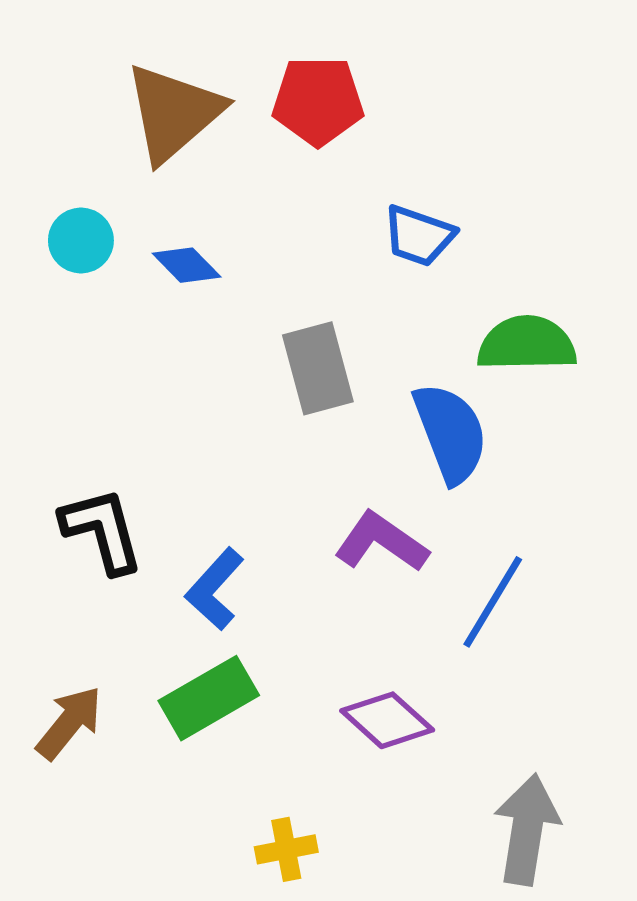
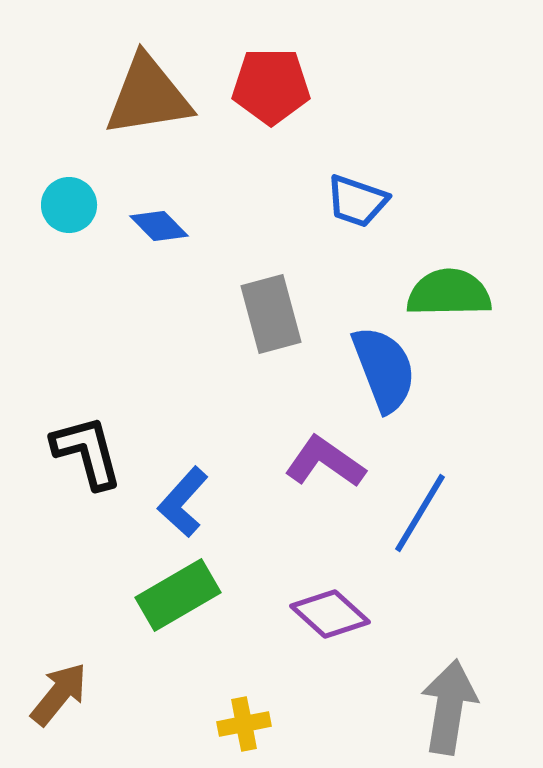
brown triangle: (174, 113) -> (148, 96), turned 32
brown arrow: (69, 723) -> (59, 694), moved

